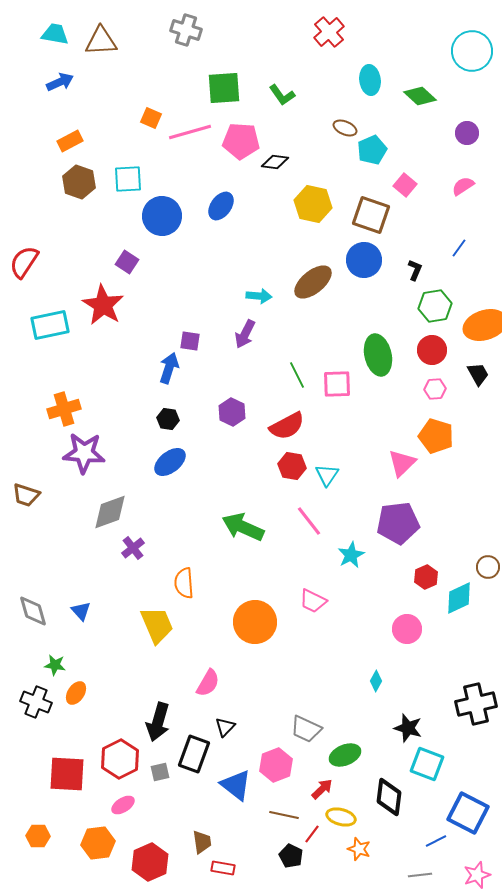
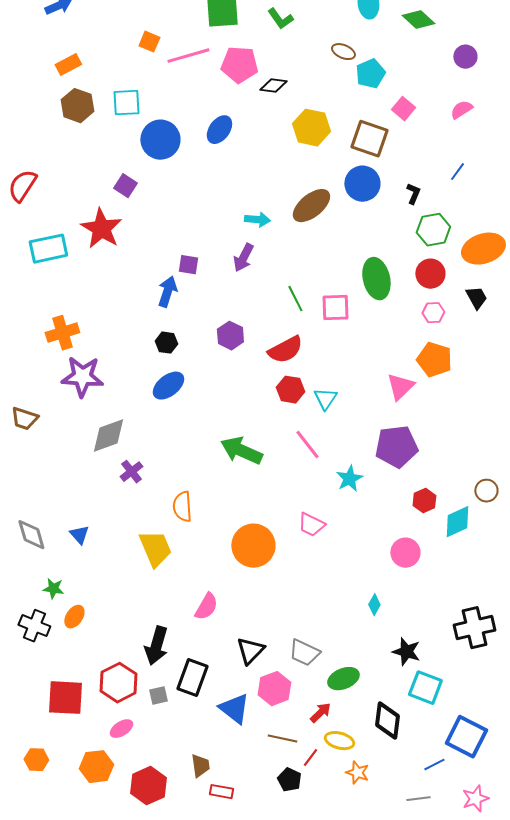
black triangle: (225, 727) -> (250, 651), moved, size x1.4

